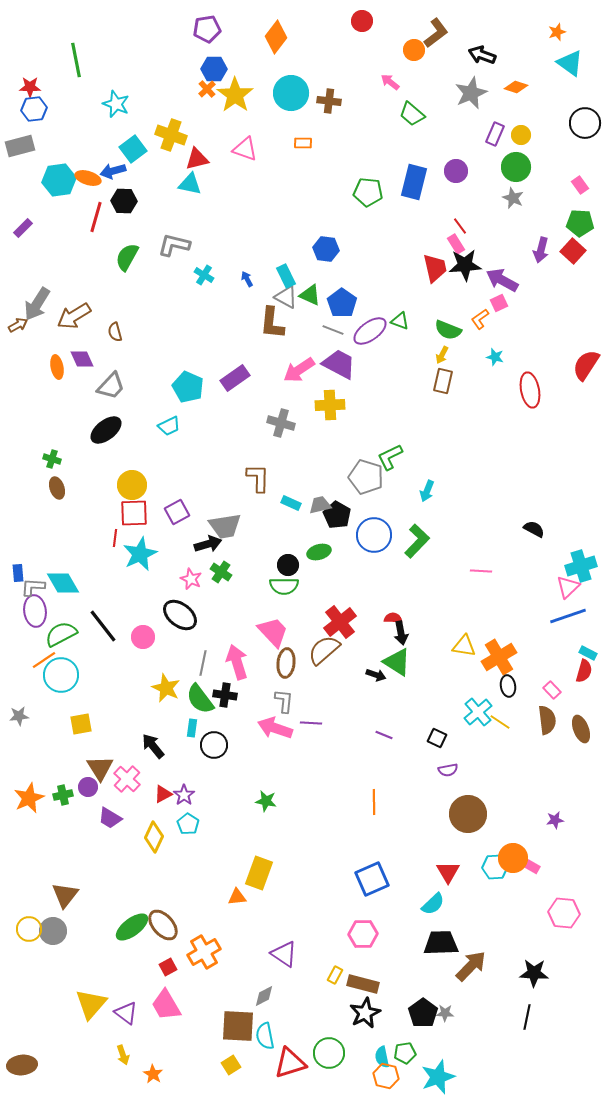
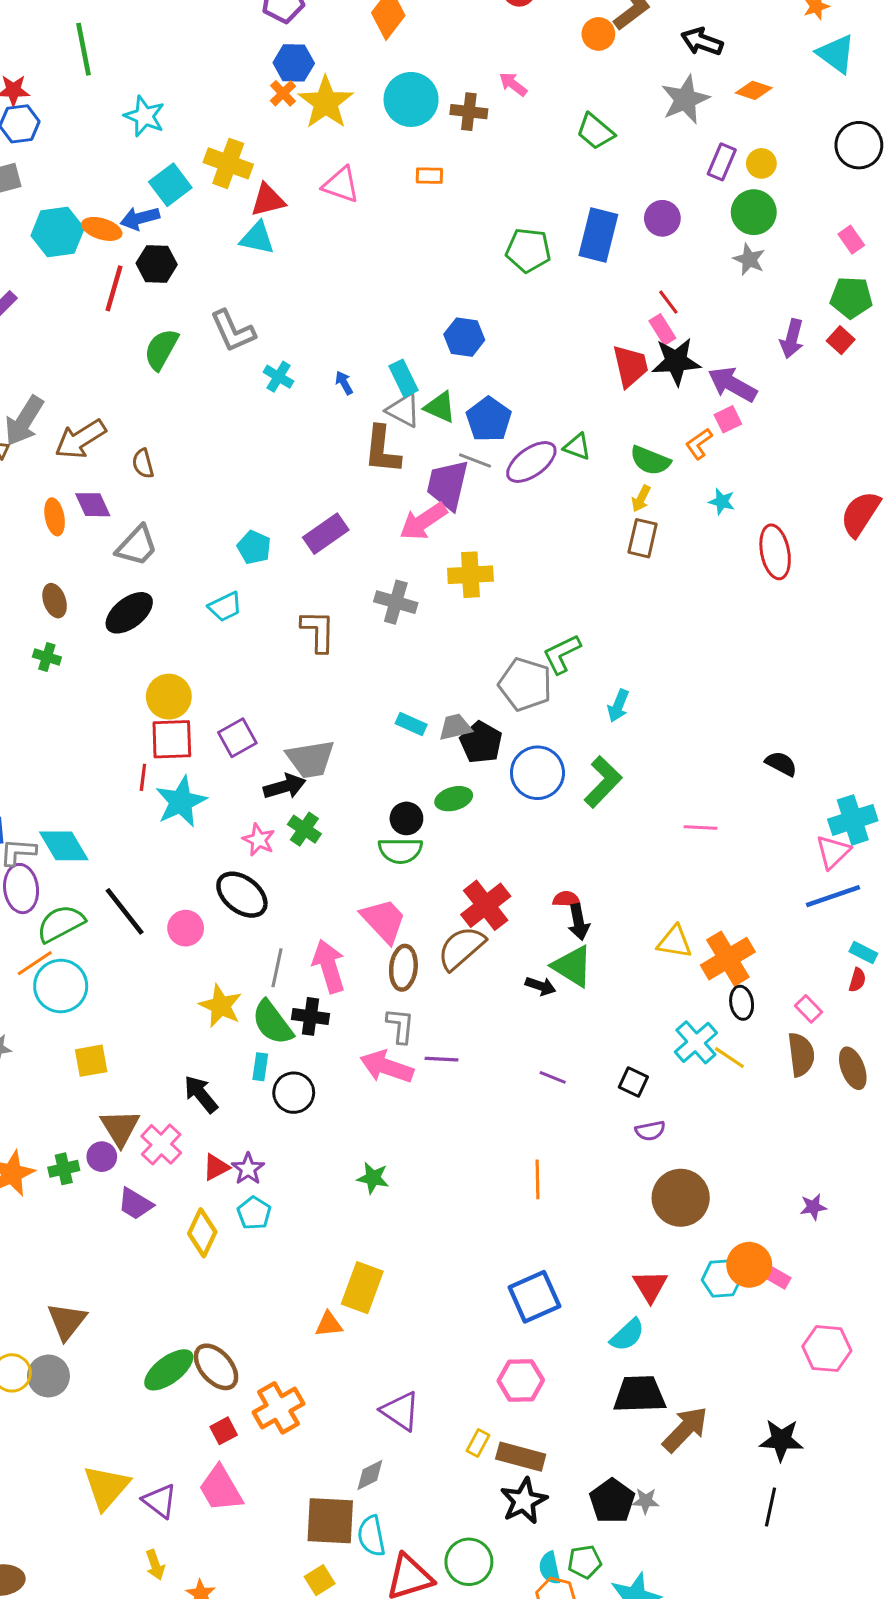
pink arrow: (390, 82) -> (513, 84), moved
gray L-shape: (174, 245) -> (233, 331), turned -128
red square: (573, 251) -> (841, 340), size x0.7
purple trapezoid: (339, 364) -> (448, 485), moved, turned -105
cyan pentagon: (188, 387) -> (254, 547), size x0.7
brown L-shape: (258, 478) -> (318, 631), moved
brown ellipse: (57, 488) -> (55, 601), moved
red semicircle: (584, 671) -> (857, 980), size x0.7

